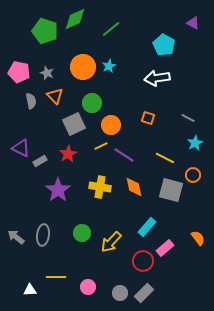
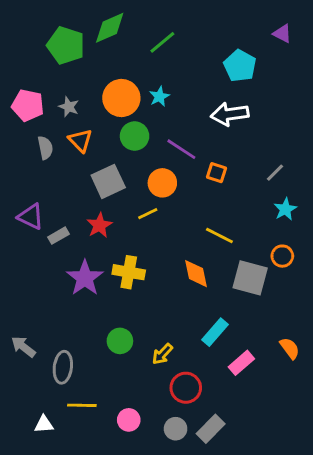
green circle: (92, 103) -> (135, 136), moved
gray line: (188, 118) -> (275, 173), turned -72
purple line: (124, 155) -> (181, 149), moved
yellow line: (165, 158) -> (219, 236), moved
yellow cross: (100, 187) -> (129, 272), moved
gray ellipse: (43, 235) -> (63, 367), moved
yellow arrow: (111, 242) -> (162, 354), size x0.7
red circle: (143, 261) -> (186, 388), moved

